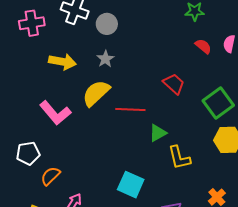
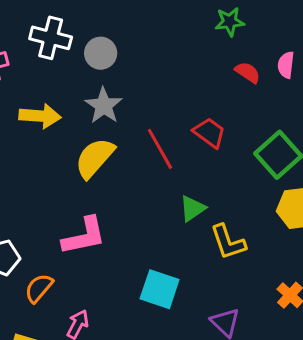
gray star: (105, 59) -> (104, 106), size x1.4
red line: (130, 110) -> (160, 149), moved, turned 64
pink L-shape: (55, 113) -> (84, 236), moved, turned -56

